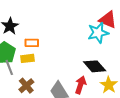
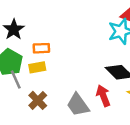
red arrow: (81, 85) -> (103, 96), turned -36

